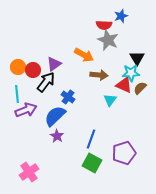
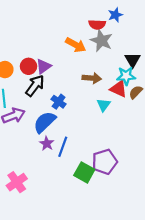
orange arrow: (84, 55) -> (76, 45), moved
red circle: (33, 70) -> (28, 66), moved
blue line: (91, 139) -> (63, 147), moved
purple pentagon: (124, 153) -> (105, 162), moved

